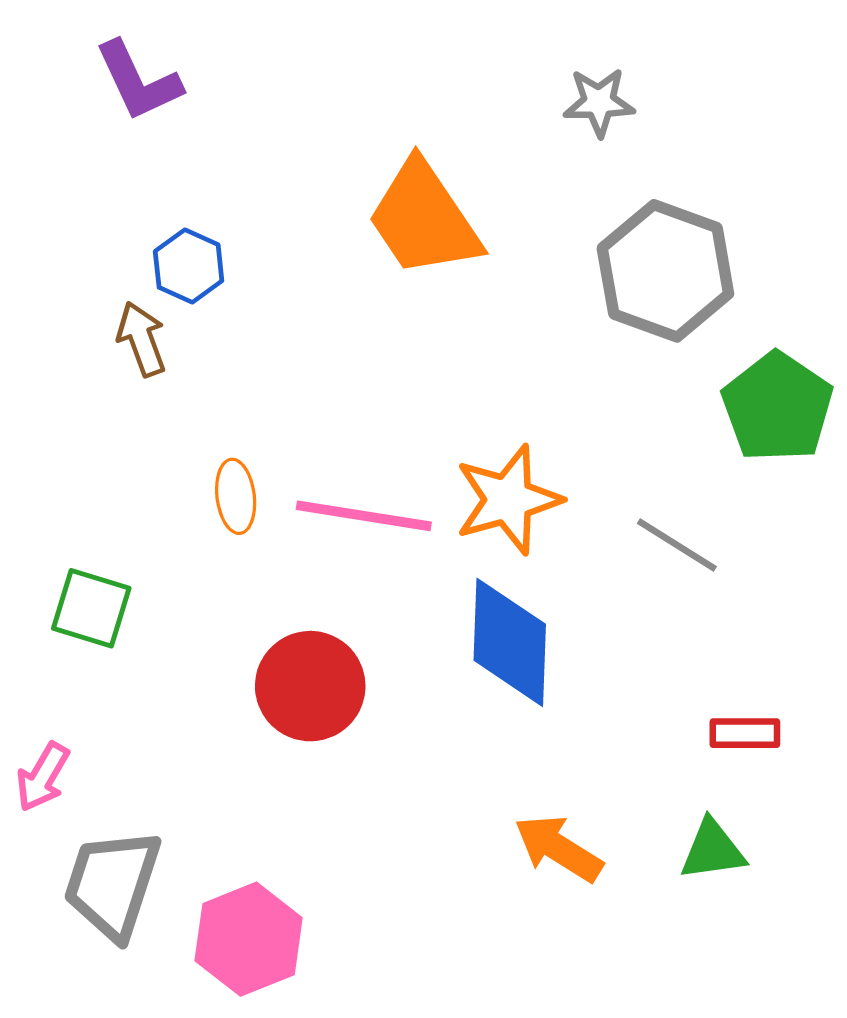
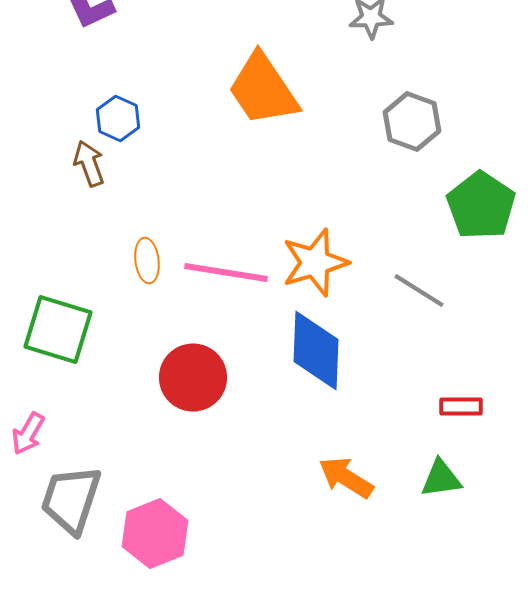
gray hexagon: (665, 271) -> (412, 122), size x0.7
green square: (91, 608) -> (58, 330), size x1.4

